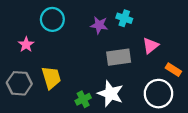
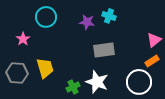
pink triangle: (150, 46) -> (154, 40), moved
orange rectangle: (173, 70) -> (152, 61), turned -64

